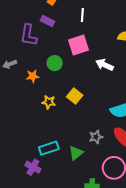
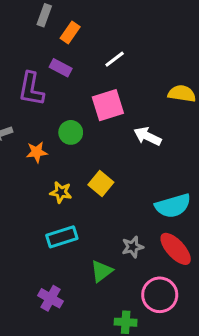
white line: (82, 15) -> (115, 59), turned 48
cyan rectangle: (49, 148) -> (62, 237), moved
purple cross: (33, 167) -> (51, 298), moved

